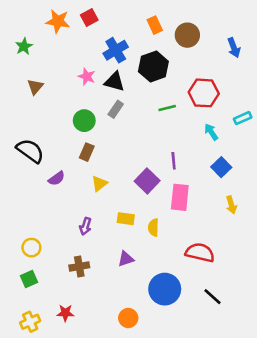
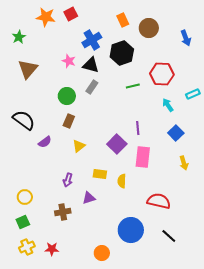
brown triangle: (35, 87) -> (28, 69), size x1.5
purple triangle: (126, 259) -> (89, 198), moved
yellow cross: (30, 322) -> (27, 247), moved

